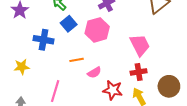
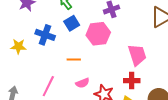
yellow star: (22, 67) -> (18, 46), moved
pink semicircle: (94, 73) -> (82, 83), moved

